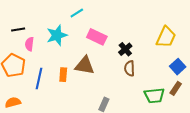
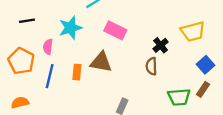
yellow trapezoid: (166, 37) -> (193, 31), turned 50
pink semicircle: (29, 44) -> (48, 47), moved
black cross: (125, 49) -> (161, 45), moved

